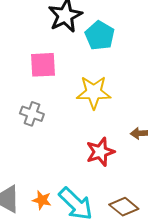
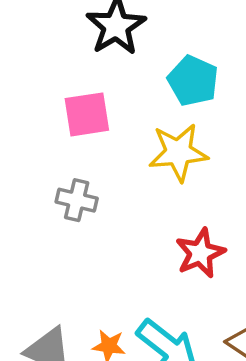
cyan pentagon: (100, 36) -> (193, 81), moved

